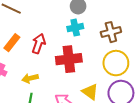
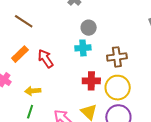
red arrow: (39, 44) -> (46, 59), turned -60
red cross: (69, 59) -> (91, 81), moved, size x0.7

